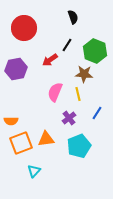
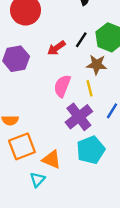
black line: (67, 45) -> (81, 40), moved
purple cross: (69, 118) -> (79, 117), size x1.6
orange triangle: (46, 139) -> (52, 159), moved, turned 30

